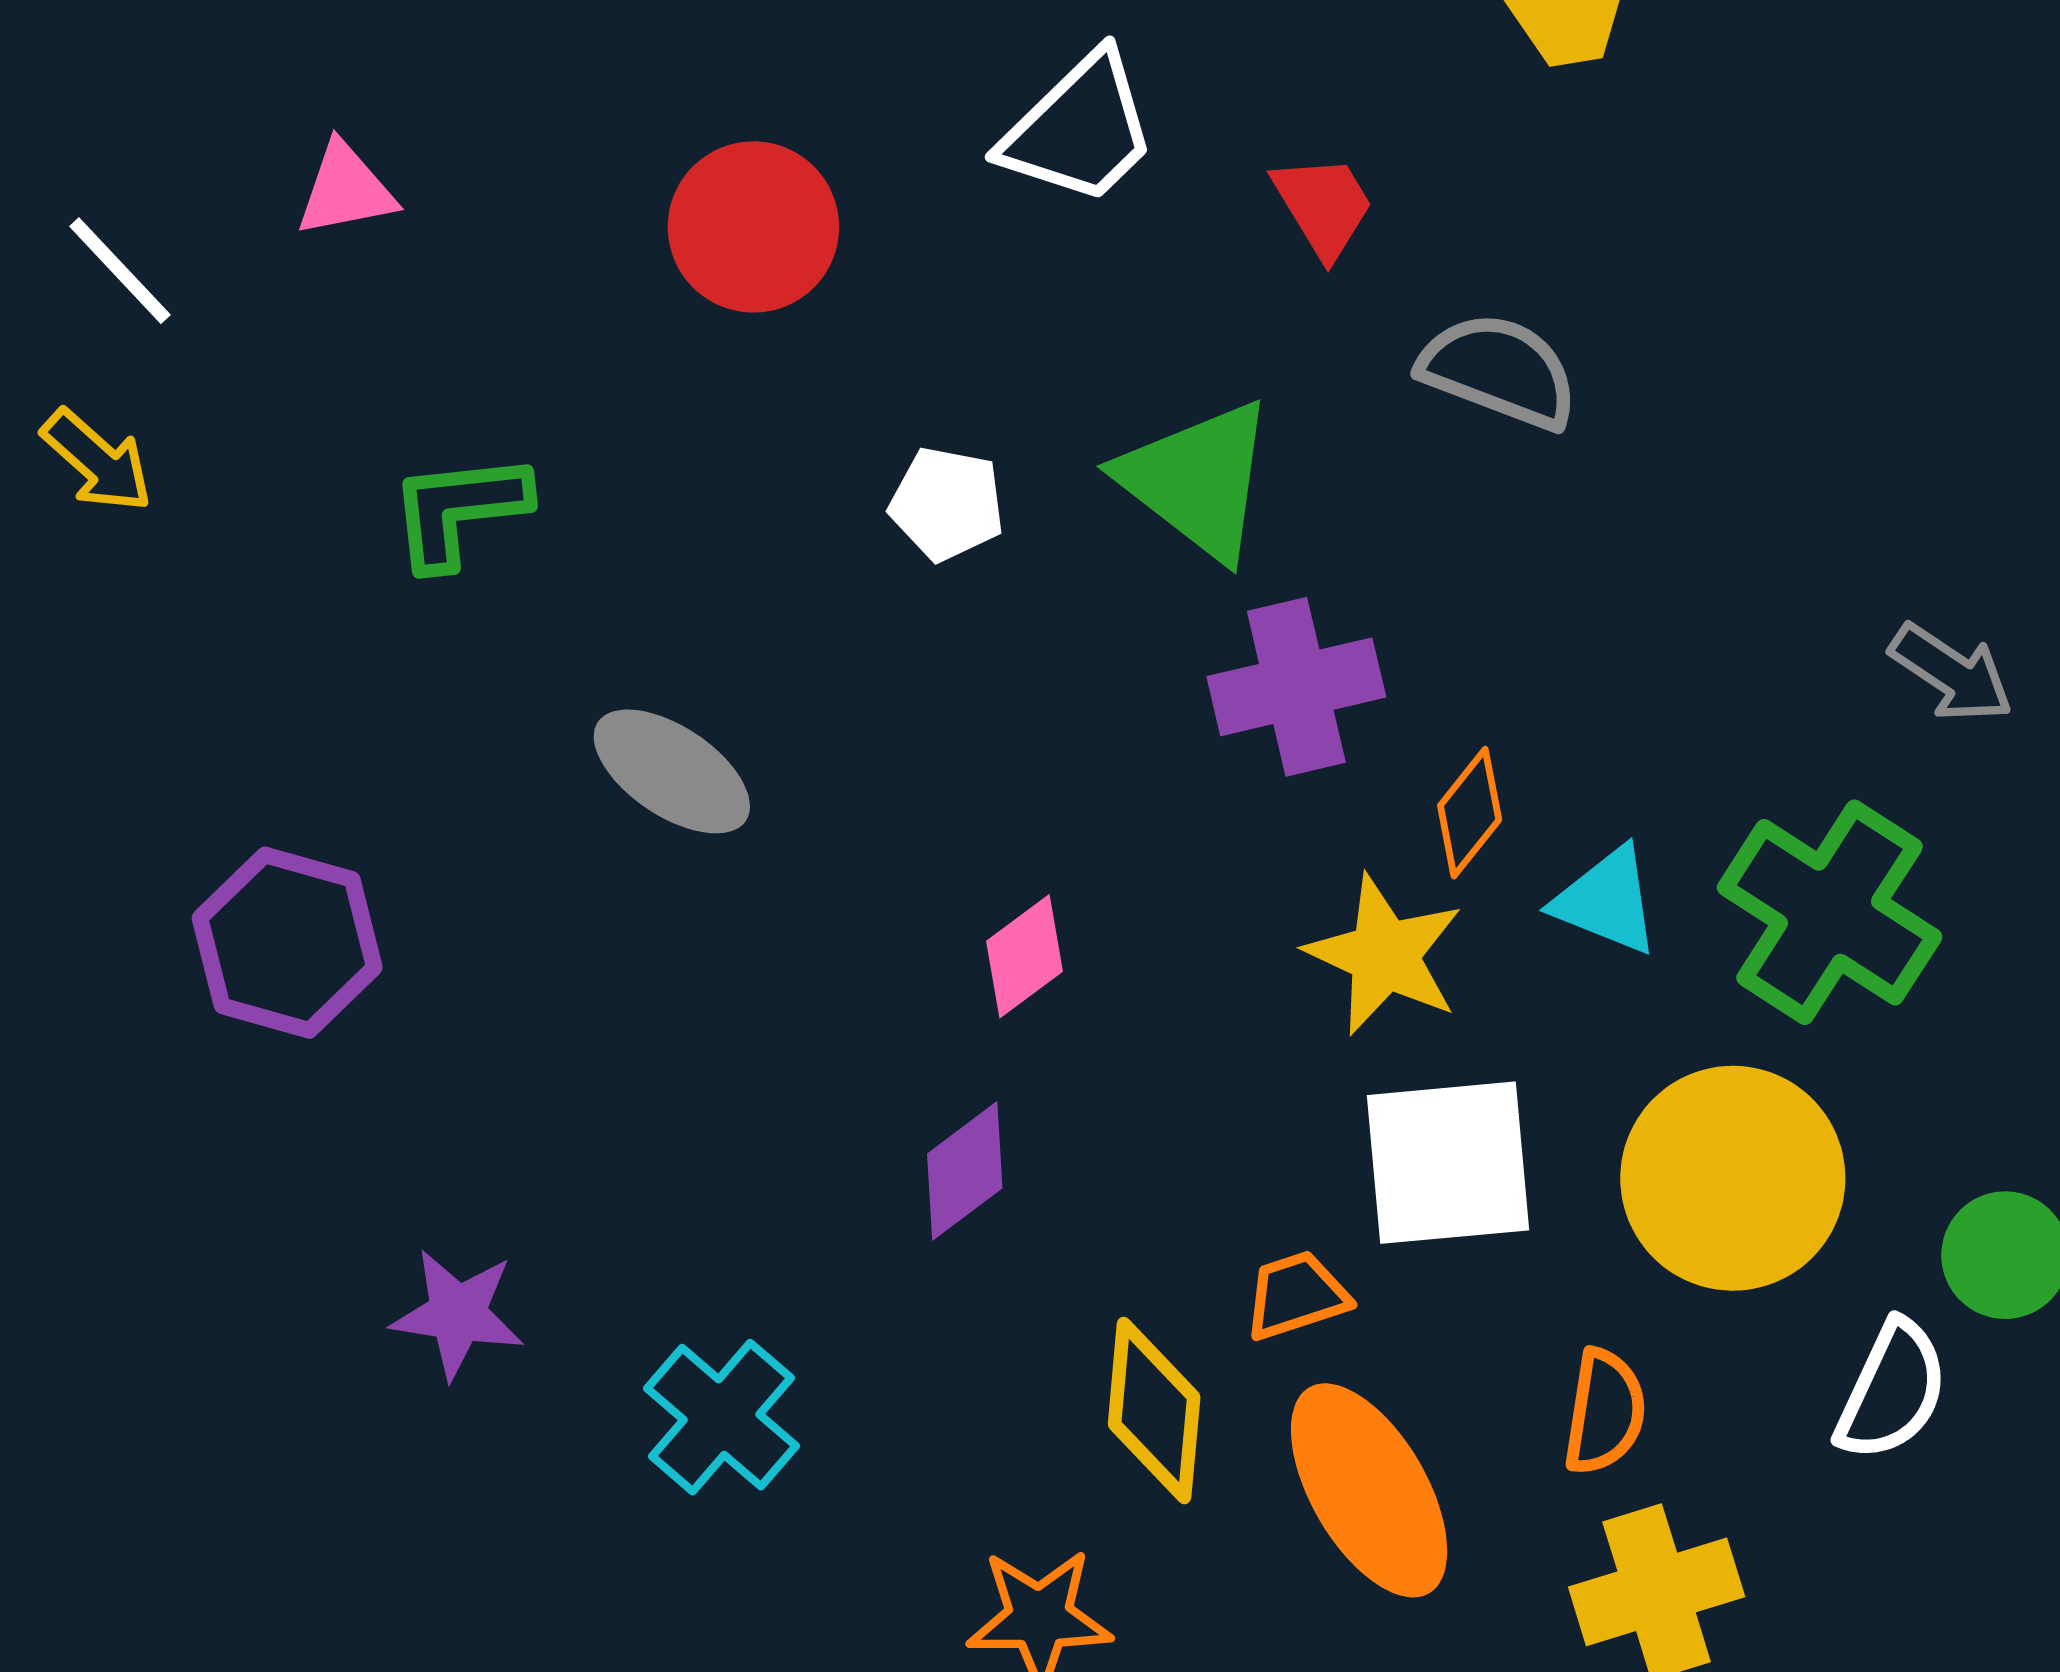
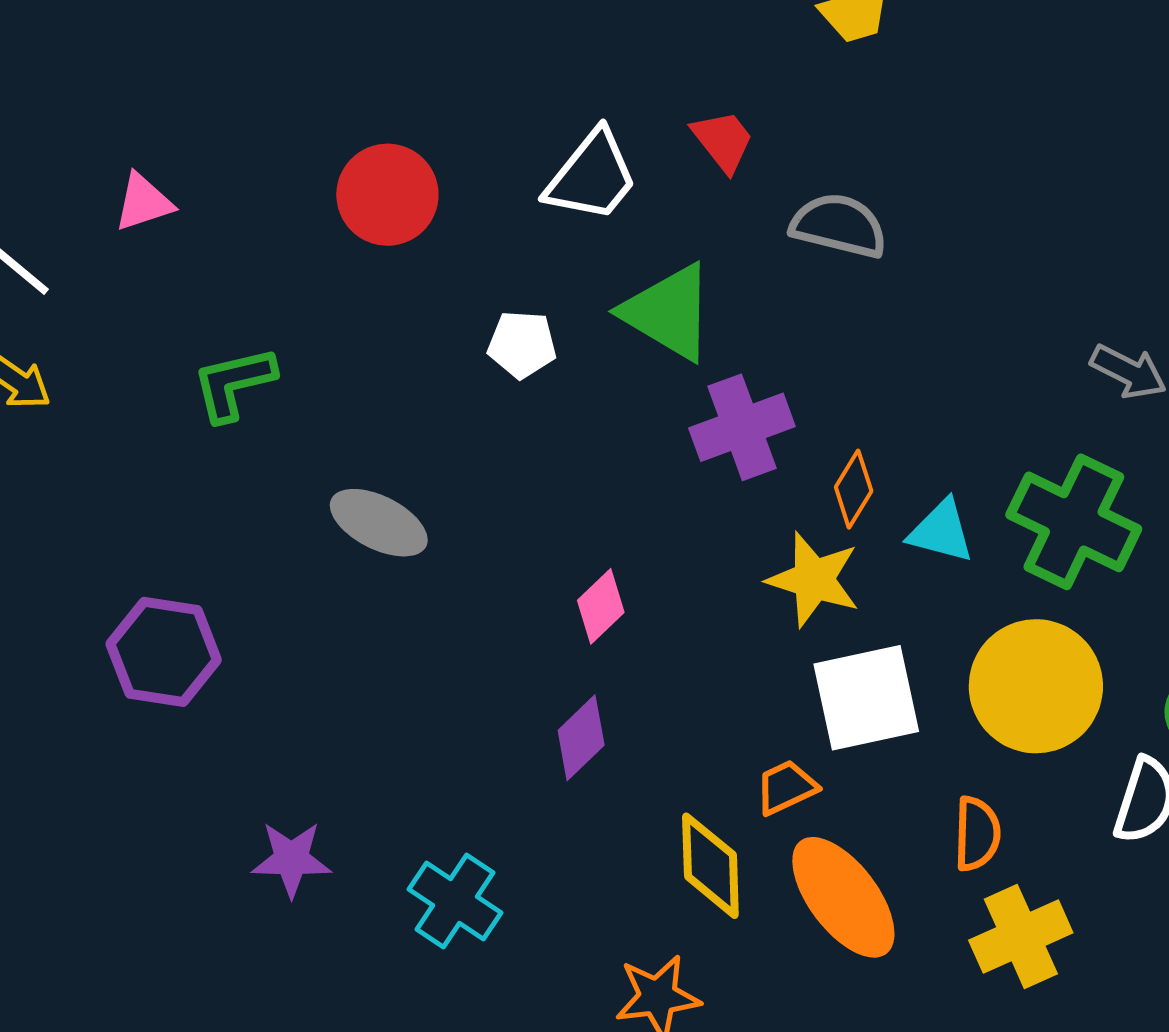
white trapezoid: (1079, 129) -> (592, 176), moved

